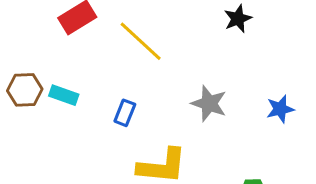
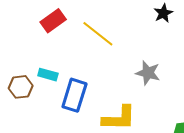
brown hexagon: (25, 90) -> (21, 87), moved
blue rectangle: (125, 113) -> (74, 95), moved, size x1.8

